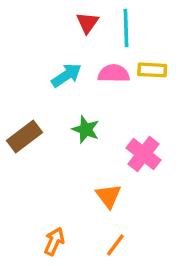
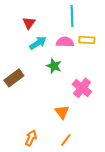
red triangle: (87, 23) -> (29, 23), moved
green star: (86, 129) -> (54, 66), moved

